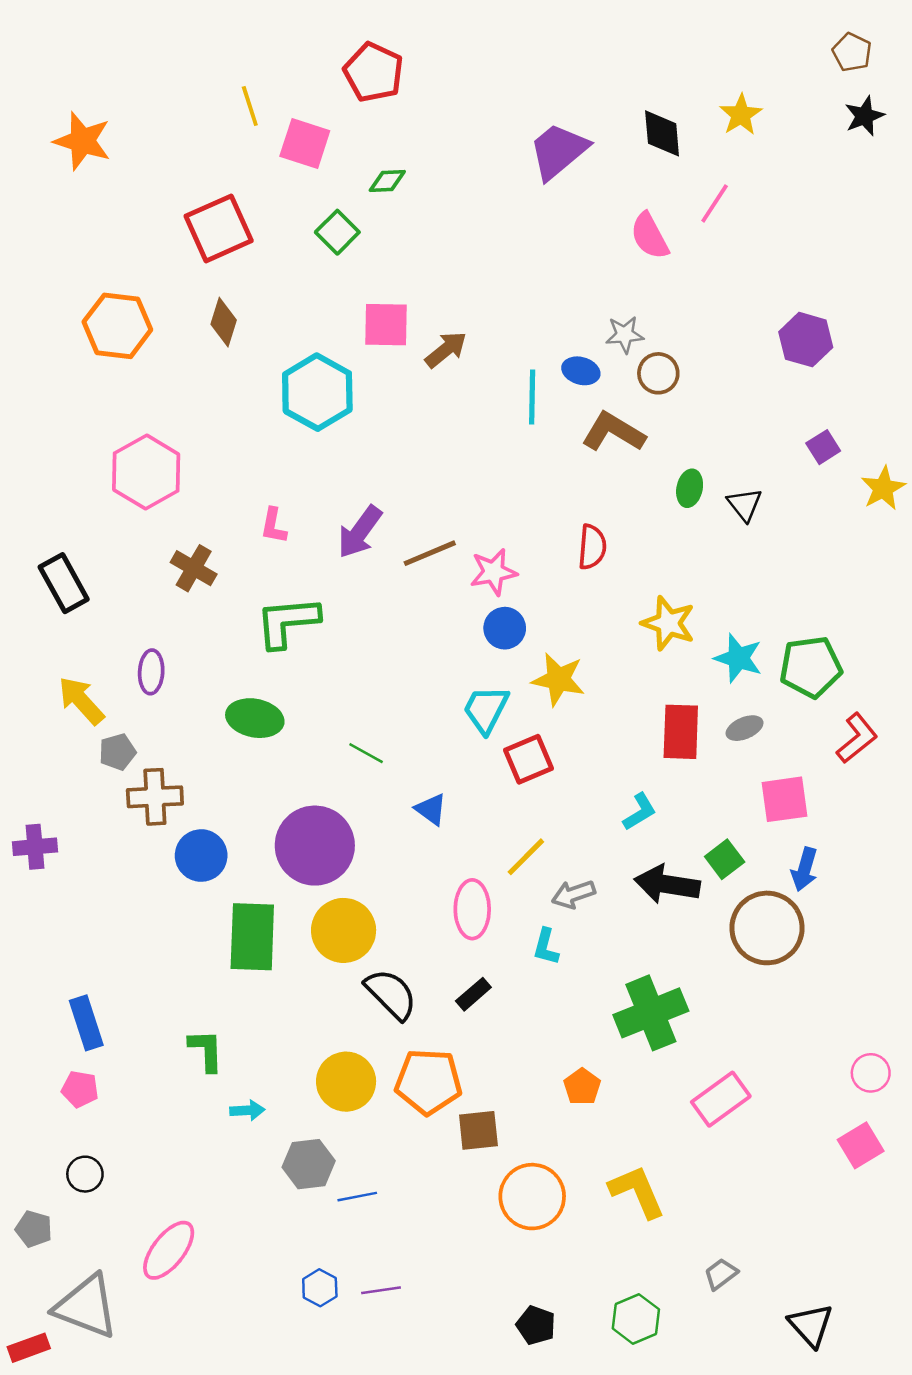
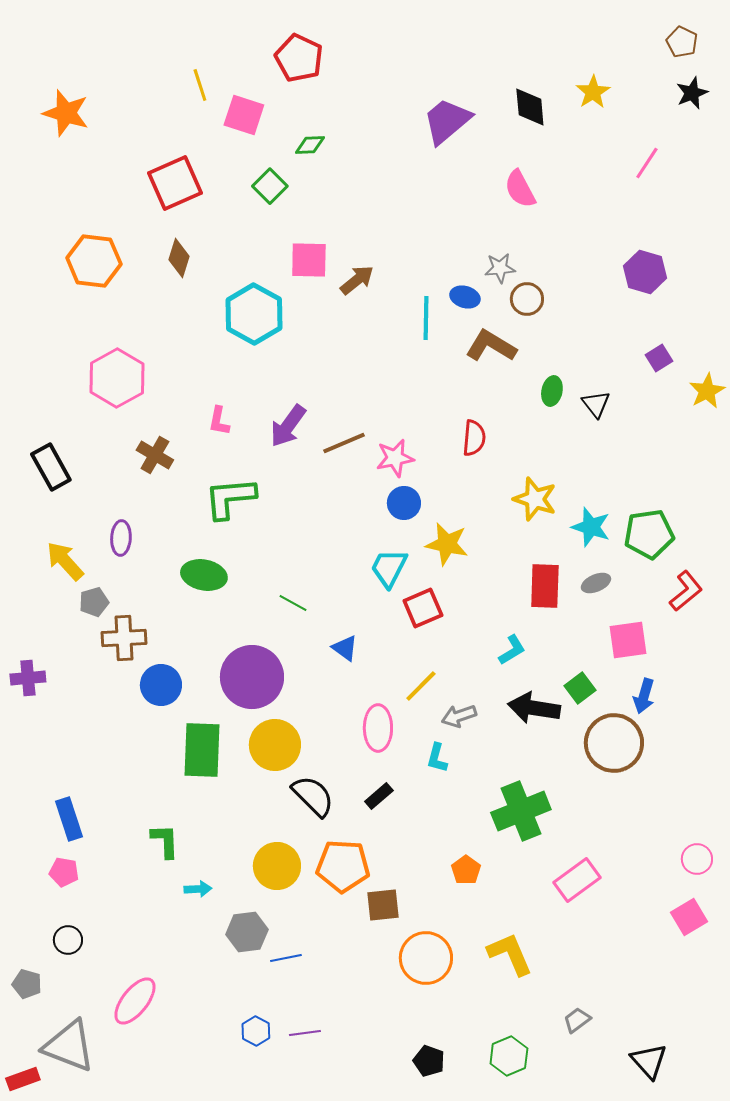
pink line: (715, 203) -> (647, 163), moved

